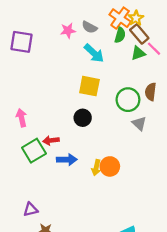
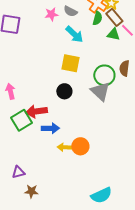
green triangle: (138, 53) -> (113, 34), turned 32
gray triangle: (139, 123) -> (100, 91), moved, size x1.5
red arrow: (51, 140) -> (36, 111), size x1.5
orange circle: (110, 166) -> (80, 146), moved
yellow arrow: (96, 168) -> (64, 147), moved, turned 80

